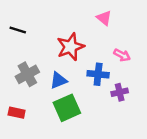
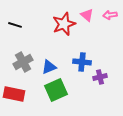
red star: (71, 47) -> (64, 24), moved
pink arrow: (122, 55) -> (110, 15), moved, turned 144
red rectangle: (17, 113) -> (14, 94), size x1.5

